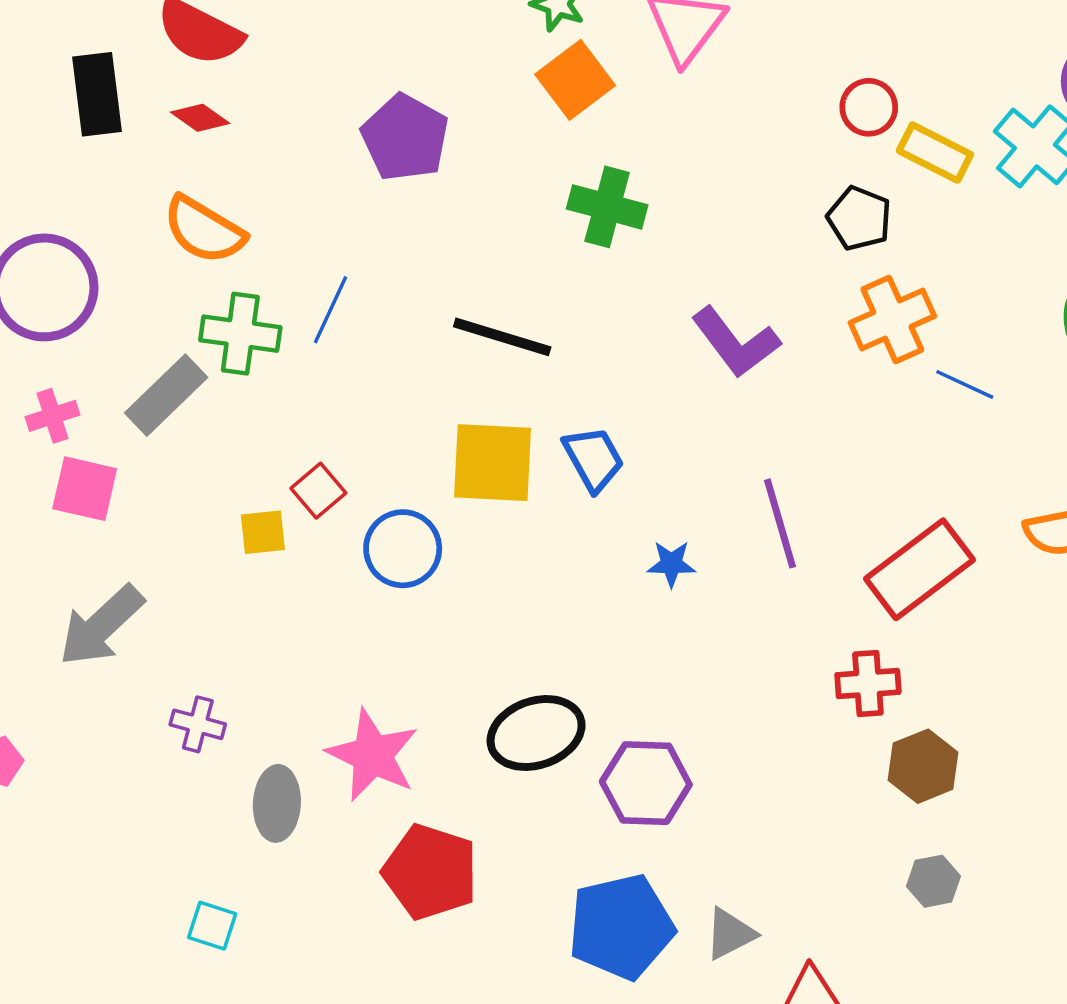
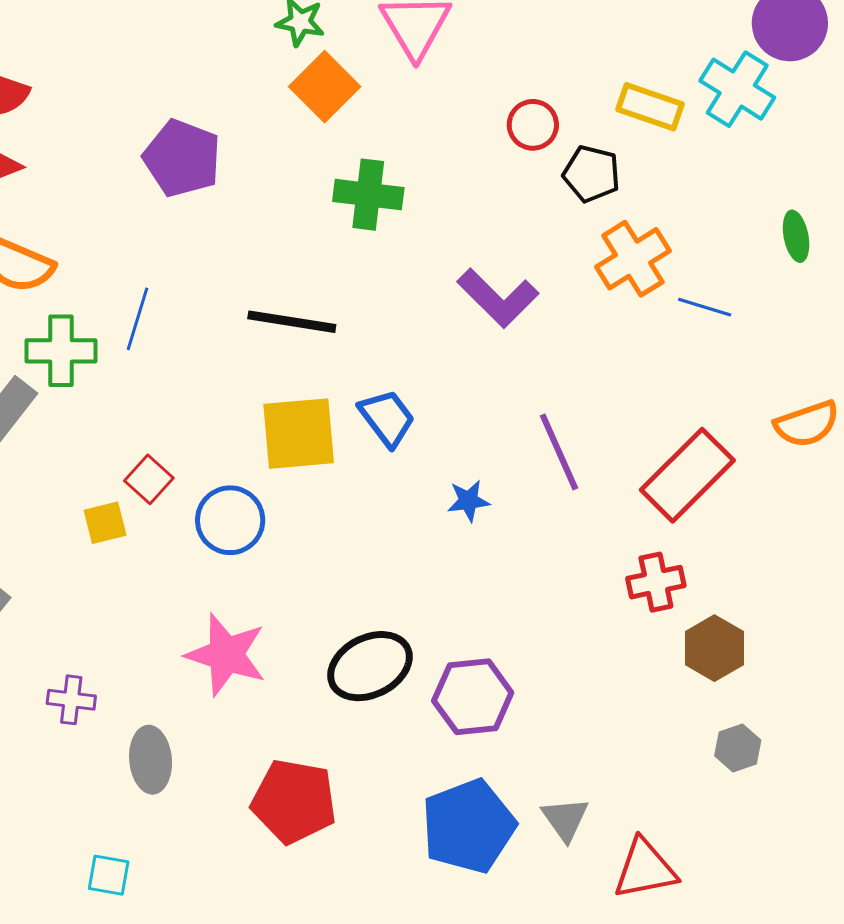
red circle: (869, 107) -> (533, 125), moved
pink star: (373, 755) -> (226, 655), moved
gray triangle: (730, 934) -> (565, 819), turned -30

